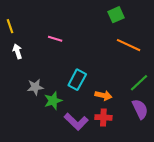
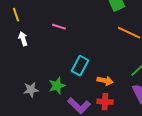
gray star: (35, 87) -> (31, 90), moved

